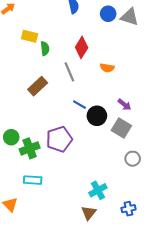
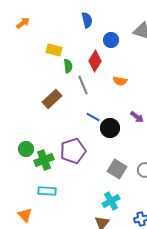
blue circle: (108, 14) -> (111, 40), moved
yellow rectangle: (30, 36) -> (54, 50), moved
green semicircle: (45, 48) -> (68, 66), moved
gray square: (121, 128) -> (117, 169), moved

